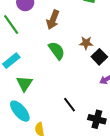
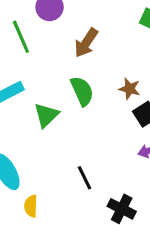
green triangle: (24, 84) -> (46, 115), moved

